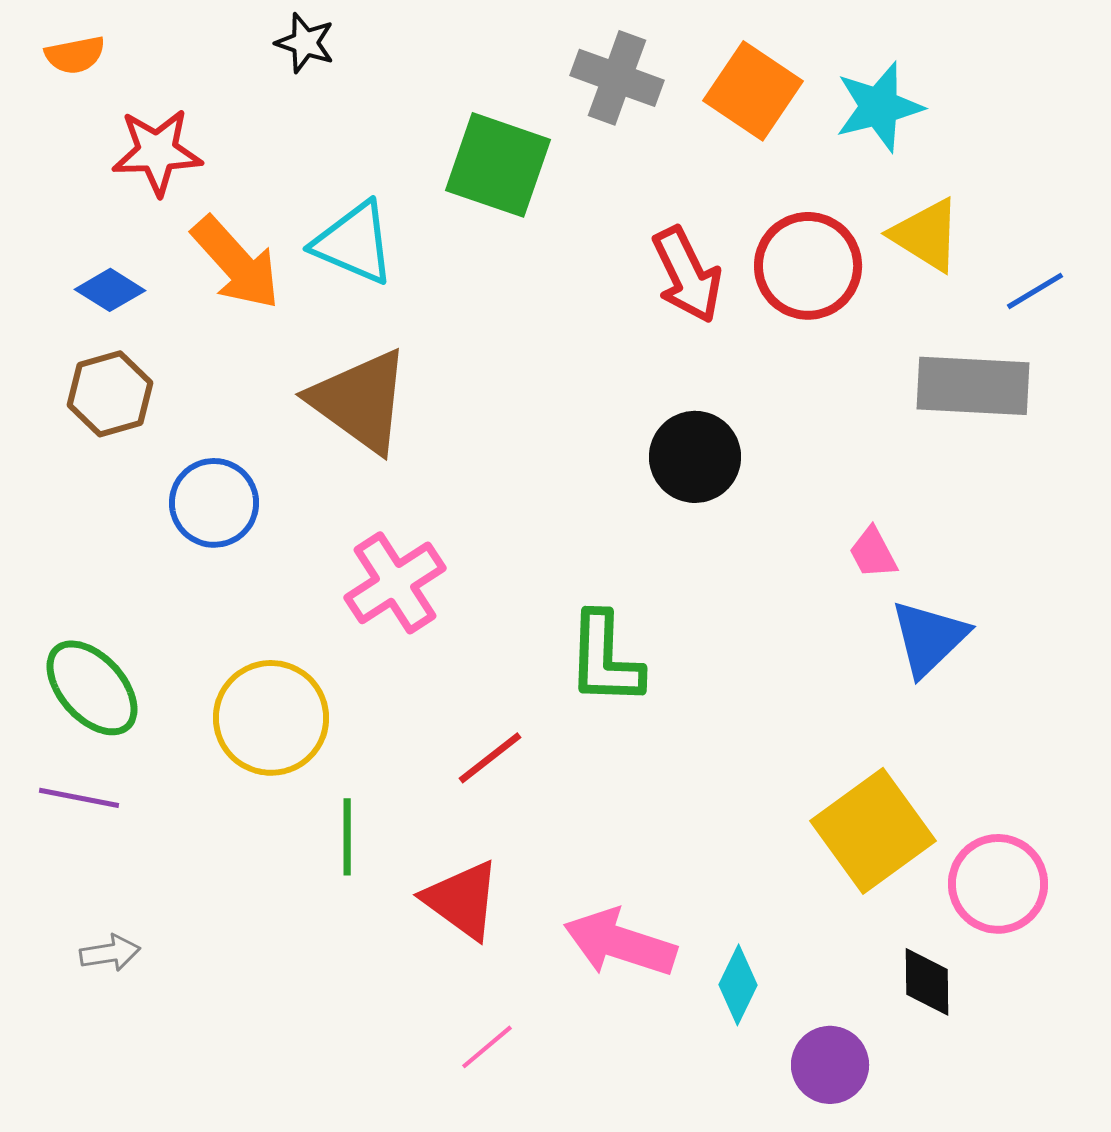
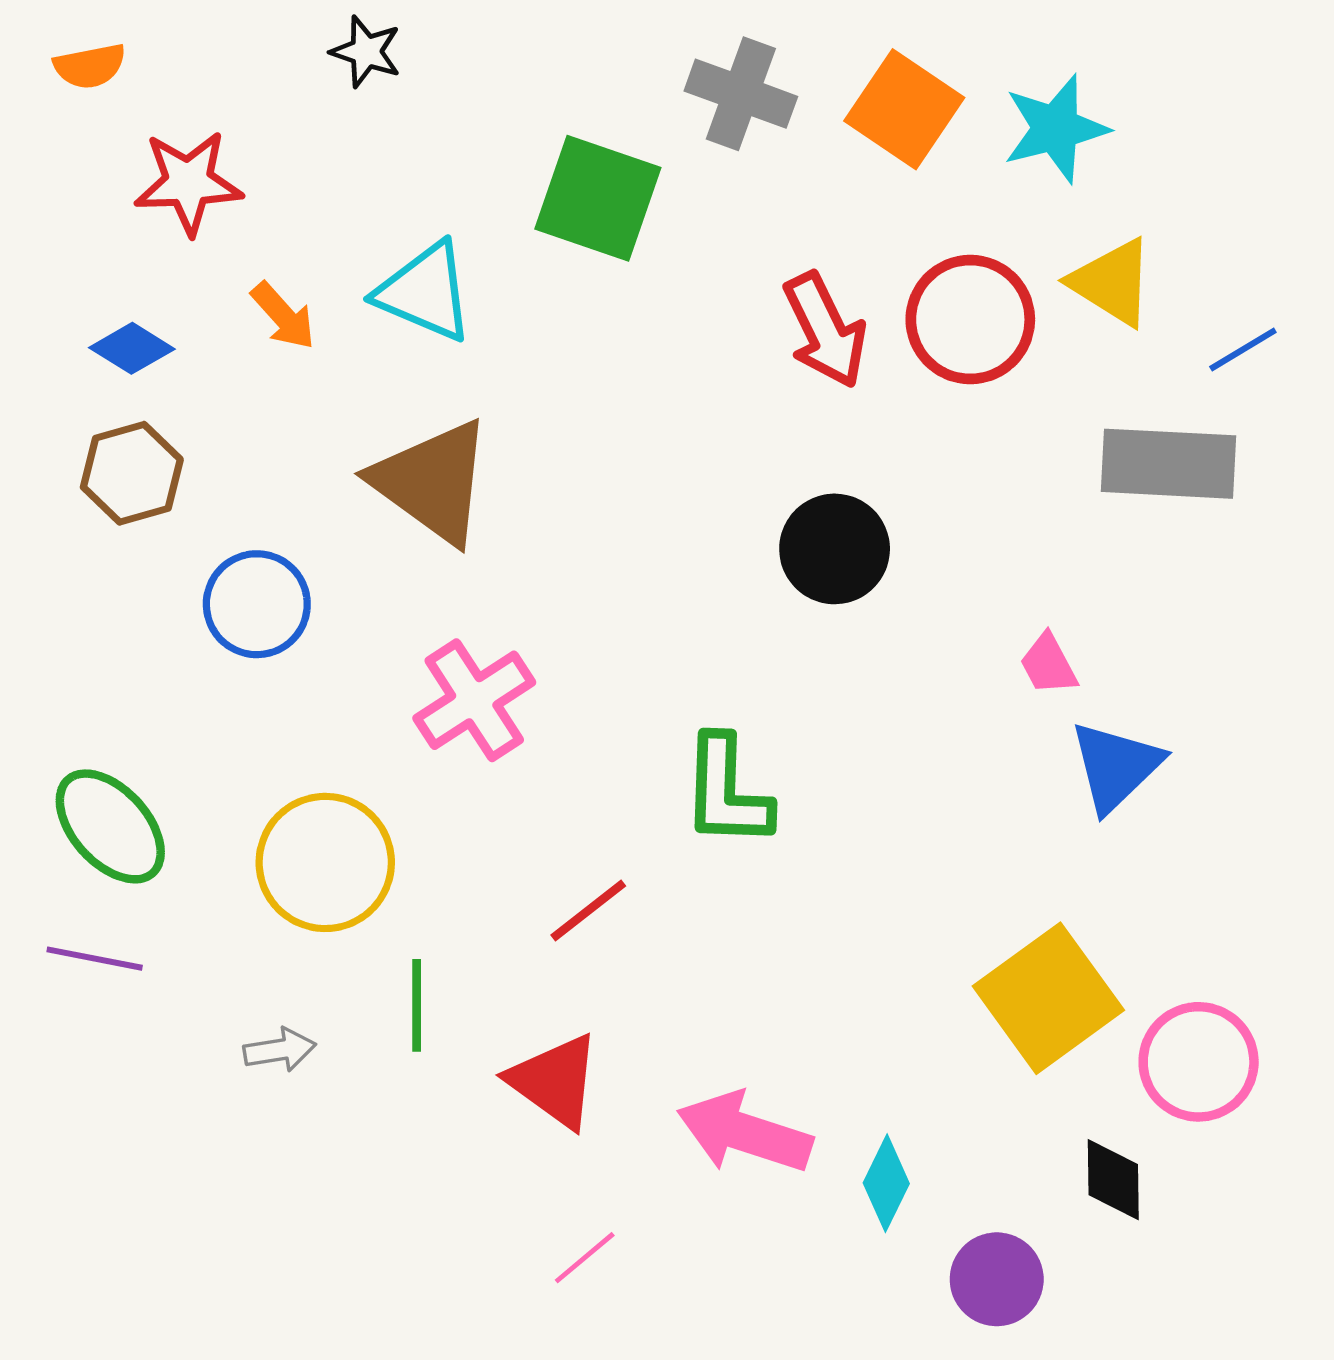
orange arrow: (236, 263) -> (283, 316), size x0.6
gray arrow: (110, 953) -> (280, 1050), moved

